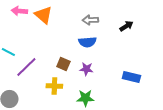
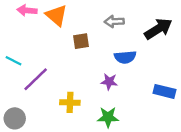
black arrow: (126, 26) -> (158, 29), size x1.6
blue semicircle: (87, 42) -> (125, 57), moved
brown square: (63, 64) -> (81, 41), moved, turned -32

